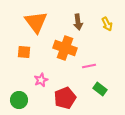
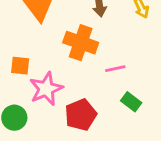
orange square: (24, 52) -> (20, 66), moved
pink star: (41, 80) -> (46, 89), size x1.6

